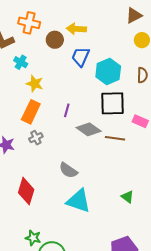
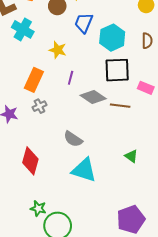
cyan cross: (21, 62) -> (23, 29), size x1.5
yellow star: (35, 84) -> (58, 50), moved
green triangle: (127, 197) -> (131, 156), moved

